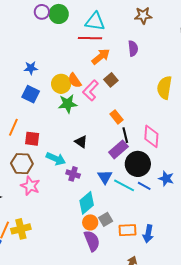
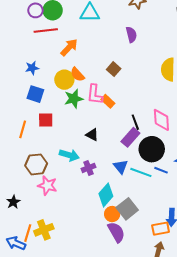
red line: (90, 38) -> (46, 30), moved
orange arrow: (101, 57) -> (69, 47), moved
pink L-shape: (91, 91) -> (95, 94), moved, turned -30
orange rectangle: (116, 117) -> (108, 101), moved
red square: (32, 139) -> (46, 120), moved
purple cross: (73, 174) -> (88, 168), turned -32
gray square: (106, 219) -> (127, 209), size x1.5
orange rectangle: (128, 230) -> (161, 229), moved

